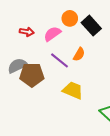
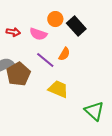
pink semicircle: (52, 34) -> (38, 34), turned -126
brown pentagon: (32, 75) -> (18, 74), turned -30

